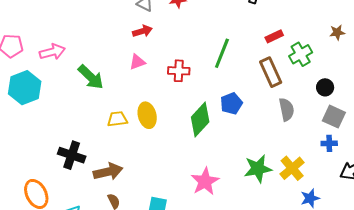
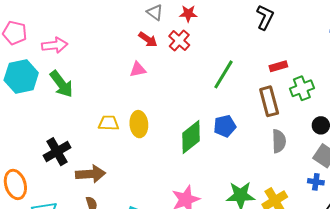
red arrow: (142, 31) -> (148, 39), turned 42
red cross: (179, 71) -> (179, 41), moved, turned 30
green arrow: (91, 77) -> (61, 84), moved
black cross: (72, 155) -> (57, 152), turned 32

